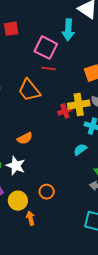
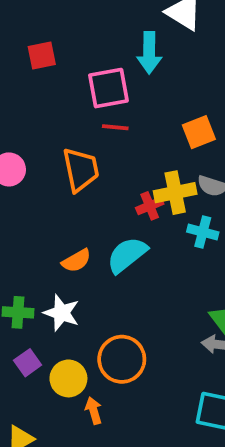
pink square: (46, 48) -> (108, 88), turned -35
orange trapezoid: (29, 90) -> (81, 170), turned -150
cyan semicircle: (80, 149) -> (127, 255), moved, size x1.6
orange circle: (47, 192) -> (122, 359), size x1.6

